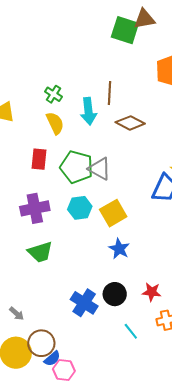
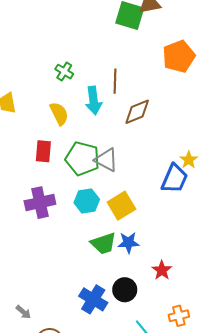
green cross: (53, 94) -> (64, 72), moved
brown diamond: (130, 123) -> (137, 112), turned -48
blue star: (119, 249) -> (128, 243), turned -30
green trapezoid: (40, 252) -> (103, 243), moved
red star: (152, 292) -> (162, 270), moved, turned 30

